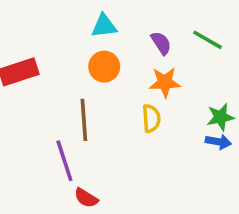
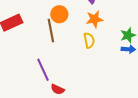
brown line: (84, 120) -> (51, 31), moved

